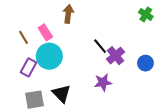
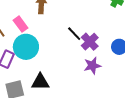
purple star: (103, 82) -> (92, 66), moved
black triangle: (61, 94) -> (40, 82), turned -42

